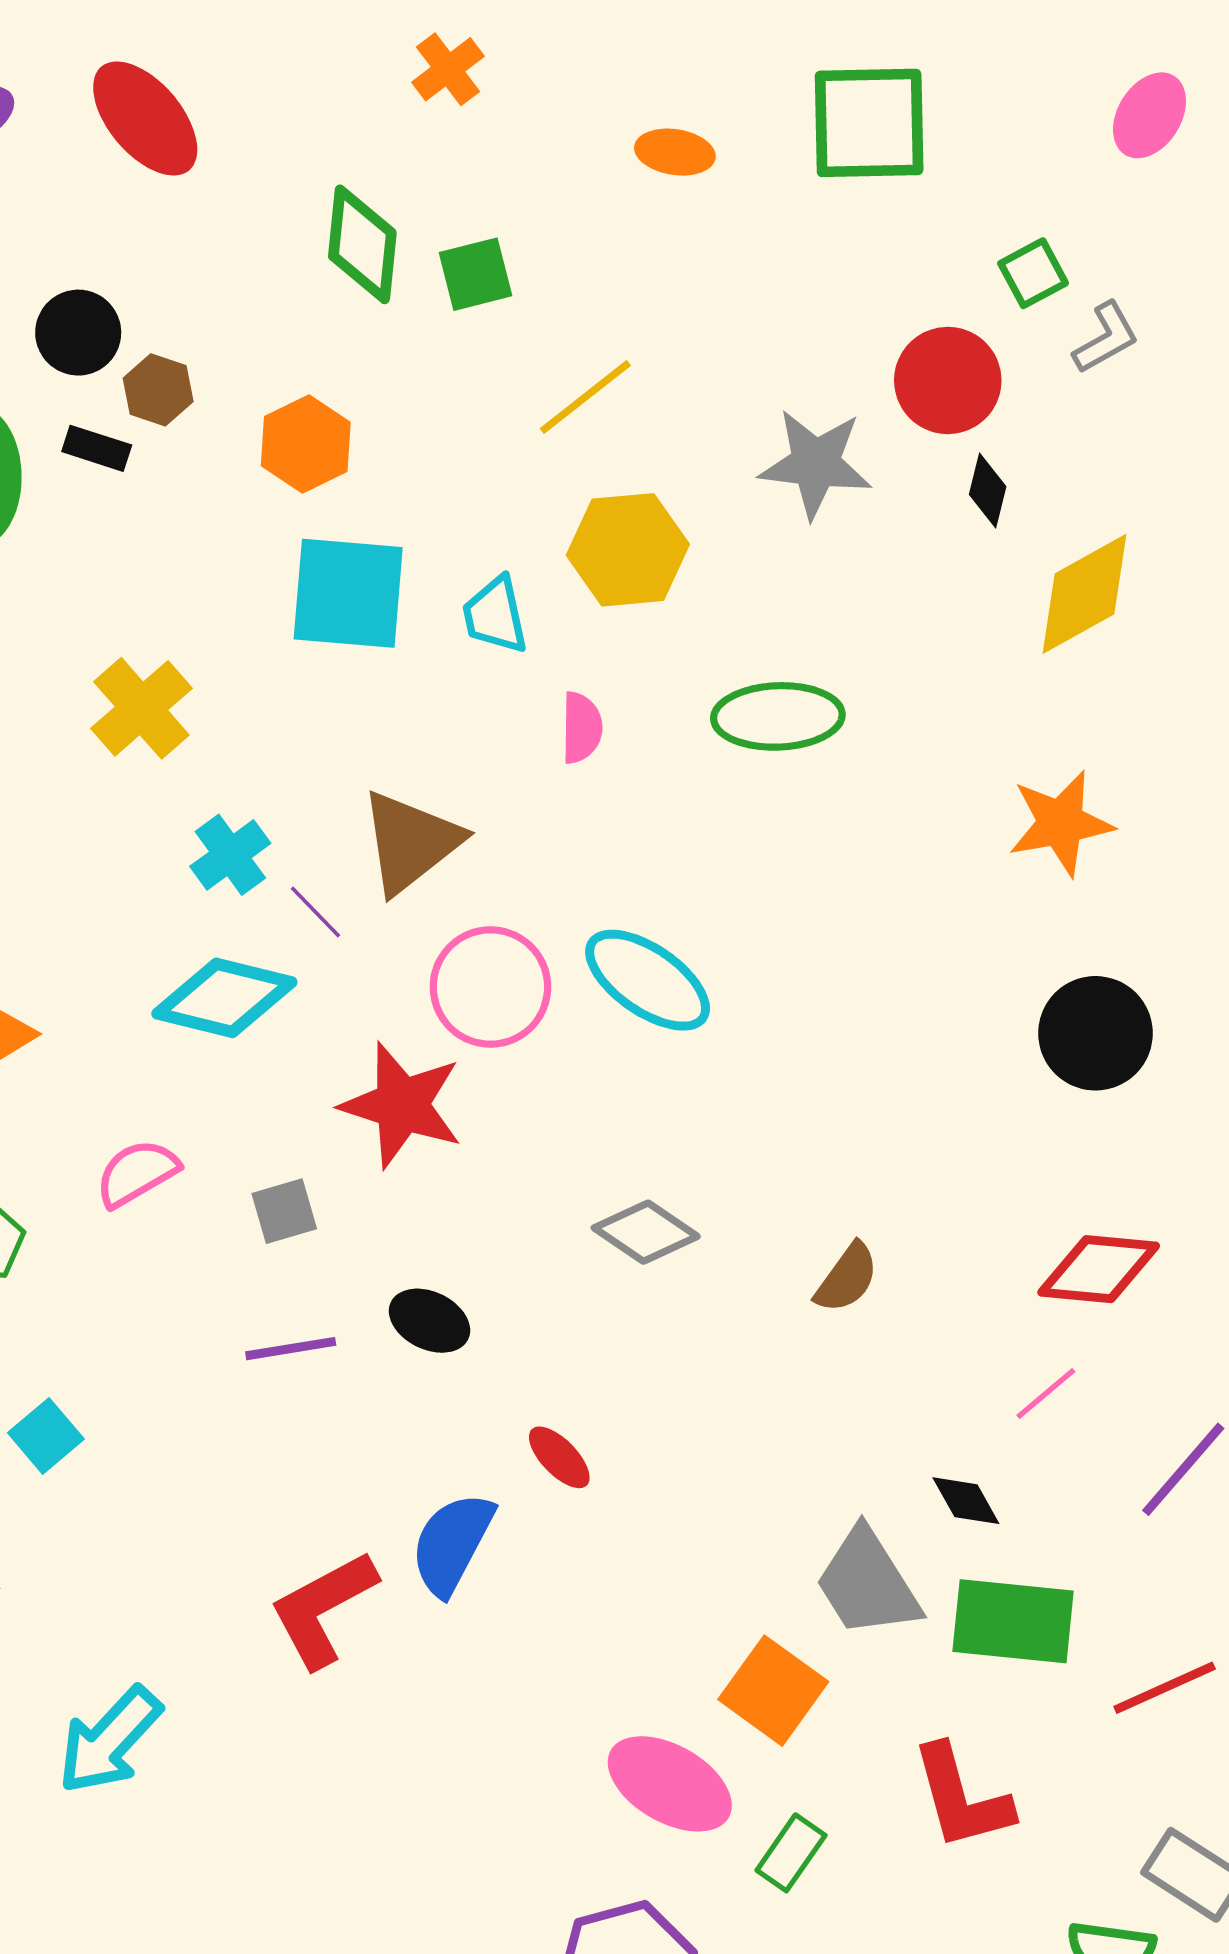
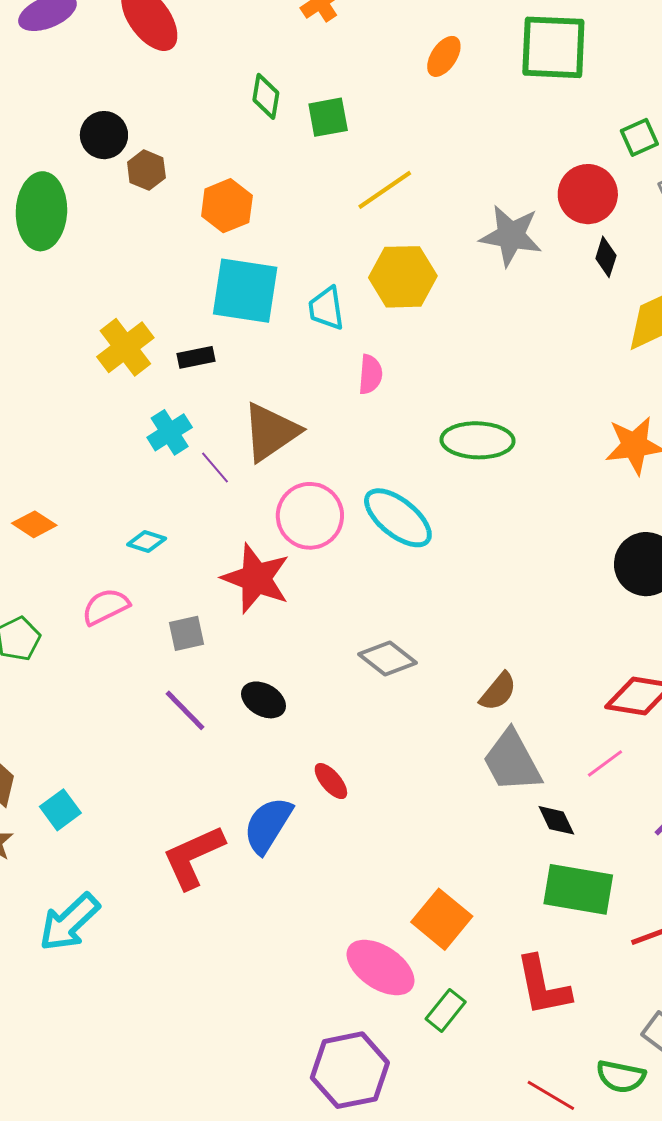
orange ellipse: (675, 152) -> (444, 56), turned -69
green diamond: (362, 244) -> (266, 96), size x0.7
black rectangle: (97, 448) -> (196, 357), moved, turned -33
green ellipse: (778, 716) -> (478, 440), moved
cyan diamond: (224, 998) -> (147, 541), moved, size x0.5
purple line: (291, 1349) -> (185, 710), turned 51
cyan square: (46, 1436) -> (60, 810), moved
gray trapezoid: (868, 1583) -> (512, 761), moved

